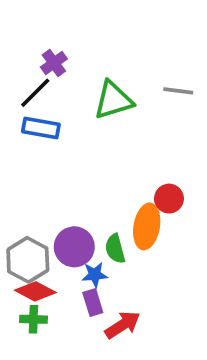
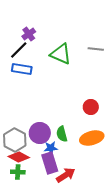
green triangle: (113, 100) -> (61, 54), turned 40
orange ellipse: (147, 226) -> (92, 138), moved, turned 65
purple rectangle: (93, 303) -> (50, 163), size x1.5

